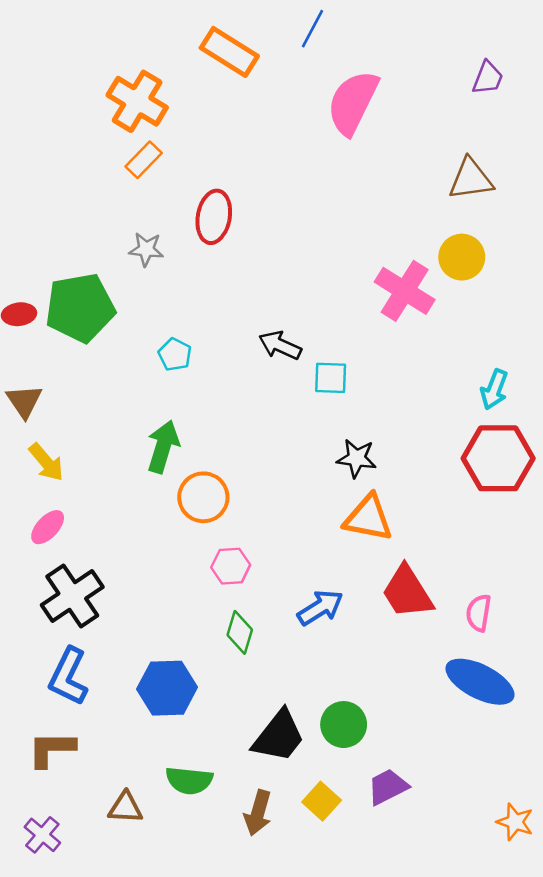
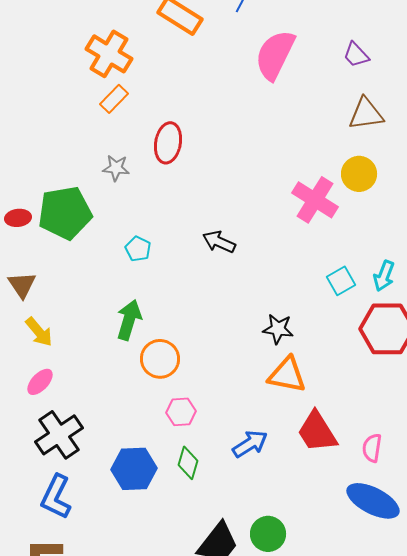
purple trapezoid: (488, 78) -> (356, 55), moved, turned 116
cyan square: (331, 378) -> (341, 281), moved, turned -32
blue hexagon: (167, 688) -> (134, 469), moved

